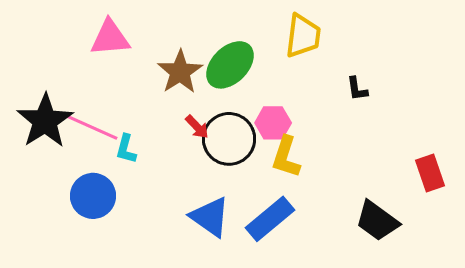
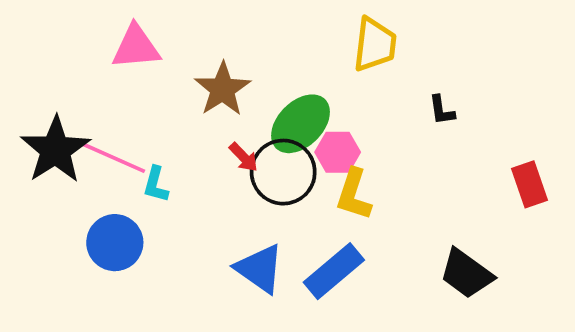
green ellipse: (230, 65) -> (300, 124), moved
red rectangle: (430, 173) -> (529, 184), moved

